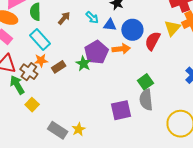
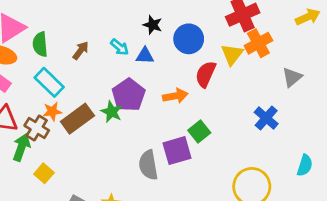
blue circle: (132, 30) -> (189, 39), moved
orange arrow: (121, 49) -> (175, 96), moved
brown rectangle: (59, 67) -> (77, 119), size x1.6
green arrow: (17, 85) -> (21, 147), turned 54
gray semicircle: (146, 100) -> (148, 165), moved
purple square: (121, 110) -> (177, 151), moved

